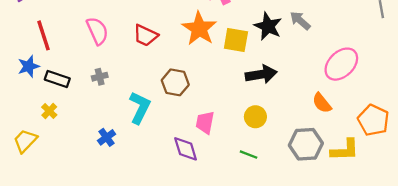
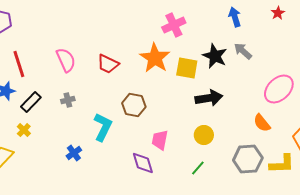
black rectangle: (57, 79) -> (31, 102), turned -65
green line: (249, 155) -> (198, 168), turned -70

